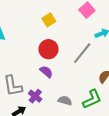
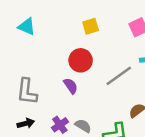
purple cross: (35, 96) -> (60, 125), moved

